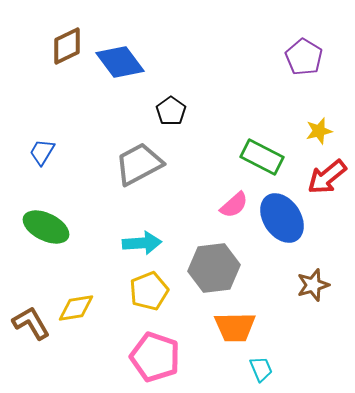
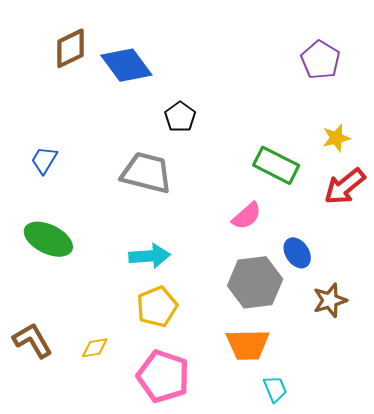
gray trapezoid: (139, 164) -> (146, 173), turned 42
blue ellipse: (282, 218) -> (297, 253), moved, size x0.6
gray hexagon: (214, 268) -> (255, 282), moved
yellow diamond: (76, 308) -> (95, 348), moved, size x0.7

